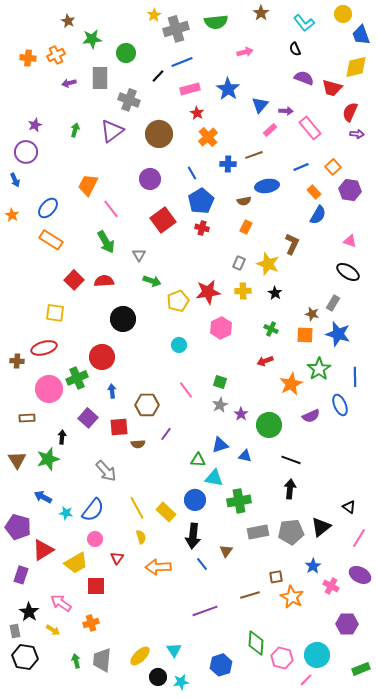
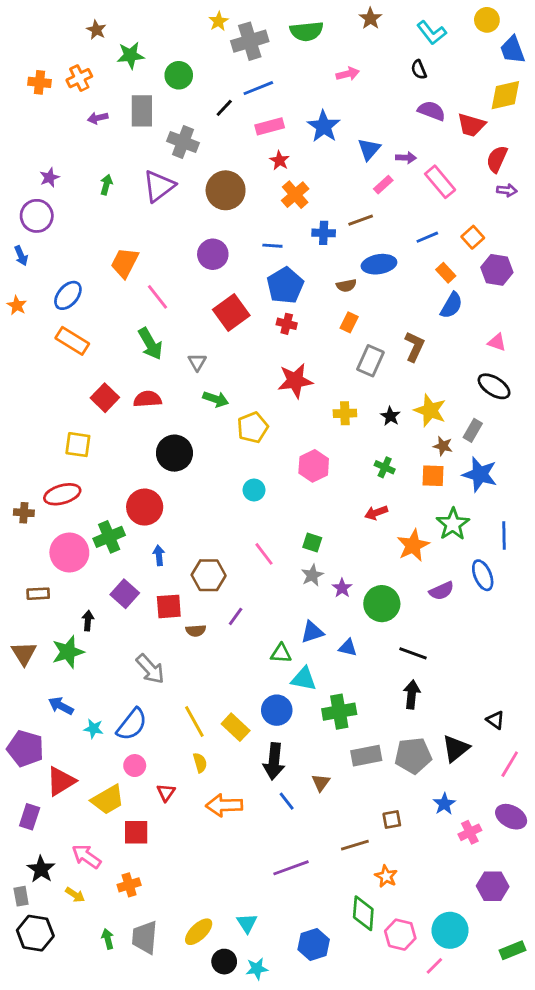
blue line: (192, 173) -> (272, 246), turned -56
gray rectangle: (239, 263) -> (370, 361), moved, size x1.5
yellow star: (268, 264) -> (430, 410), moved
red star: (208, 292) -> (295, 381), moved
pink cross: (331, 586) -> (470, 832), turned 35
orange star: (292, 597) -> (386, 876), moved, size x0.7

